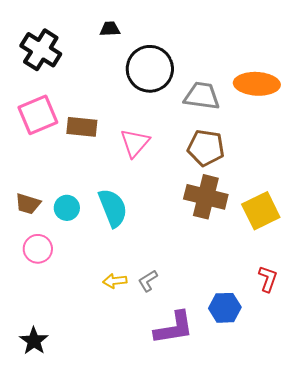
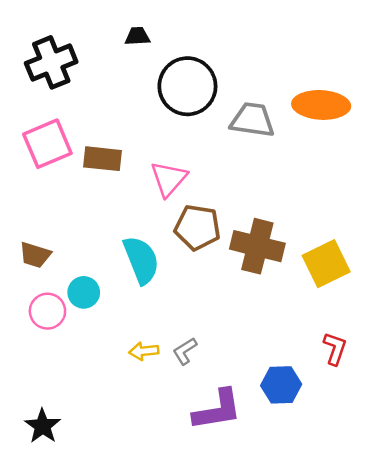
black cross: (41, 50) -> (51, 62), turned 36
brown pentagon: (206, 148) -> (197, 227), moved
cyan circle: (67, 208) -> (84, 292), moved

